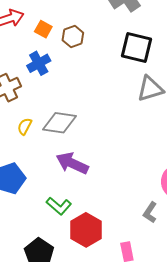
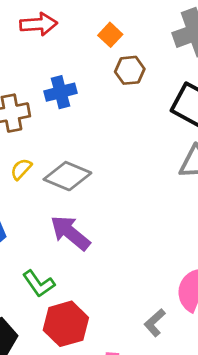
orange square: (43, 29) -> (110, 35), moved
brown hexagon: (73, 36) -> (130, 70), moved

